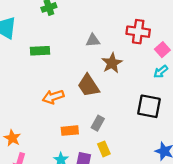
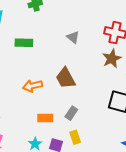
gray triangle: (93, 40) -> (73, 37), turned 40
brown star: (112, 63) -> (112, 59), moved

